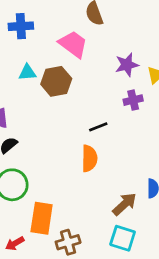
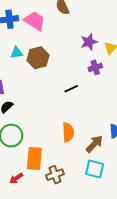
pink trapezoid: (73, 44) -> (35, 21), moved
orange semicircle: (89, 158) -> (68, 132), moved

